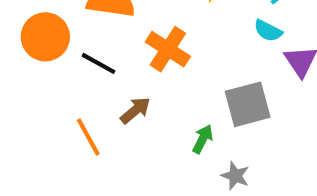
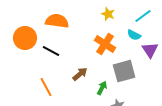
orange cross: (168, 49) -> (105, 44), moved
brown arrow: (135, 110) -> (80, 74), moved

